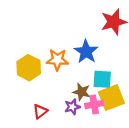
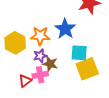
brown star: (82, 92) -> (50, 64), moved
pink cross: (94, 104) -> (40, 75), moved
purple star: (72, 107) -> (40, 56), moved

